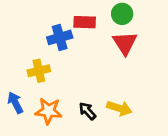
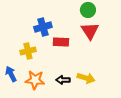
red rectangle: (85, 22) -> (61, 42), moved
black arrow: (87, 111) -> (63, 80), turned -48

